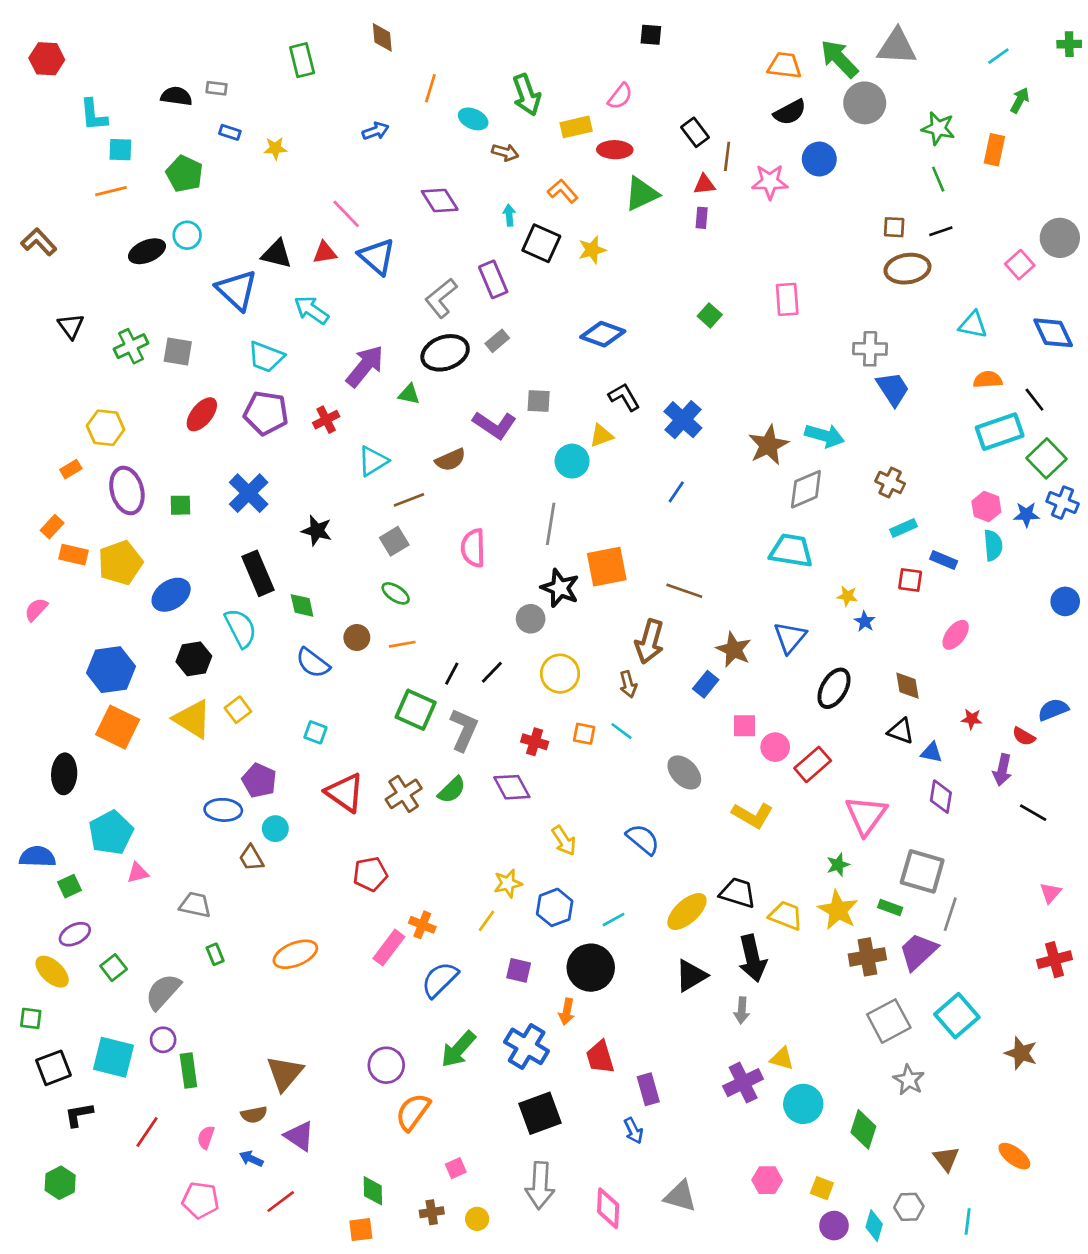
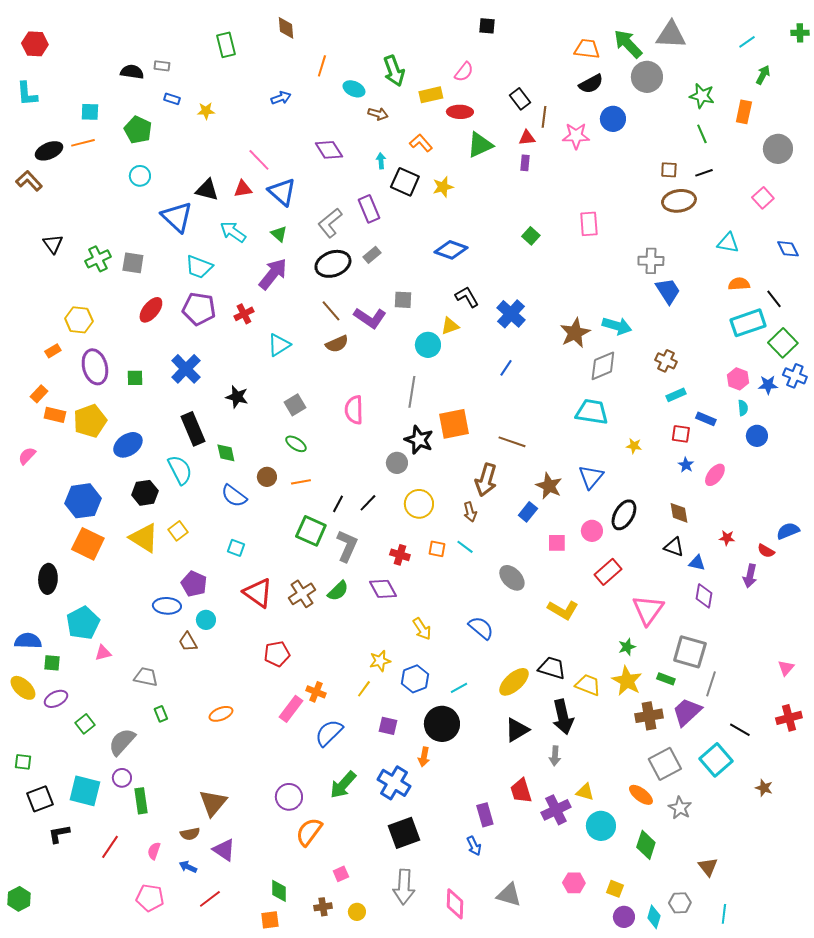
cyan L-shape: (94, 115) -> (27, 94), moved
gray circle: (1060, 238) -> (778, 149), moved
black ellipse: (147, 251) -> (49, 151), moved
blue diamond: (1053, 333) -> (788, 249), size x0.7
green triangle: (409, 394) -> (279, 234), moved, turned 30
brown line: (409, 500) -> (331, 311), moved, turned 70
cyan semicircle: (993, 545) -> (743, 408), size x0.7
blue circle: (1065, 601) -> (757, 436), moved
blue star: (865, 621) -> (686, 465), moved
pink circle: (775, 747) -> (592, 531), moved
black line: (1033, 813) -> (740, 730), moved
green square: (70, 886) -> (52, 663), turned 30
orange ellipse: (295, 954) -> (221, 714), size x0.7
yellow ellipse: (52, 972) -> (23, 688), moved
brown star: (1021, 1053) -> (764, 788), size x0.7
red trapezoid: (600, 1057) -> (521, 791), moved
orange ellipse: (1014, 1156) -> (641, 795), moved
green hexagon: (60, 1183) -> (19, 899), moved

